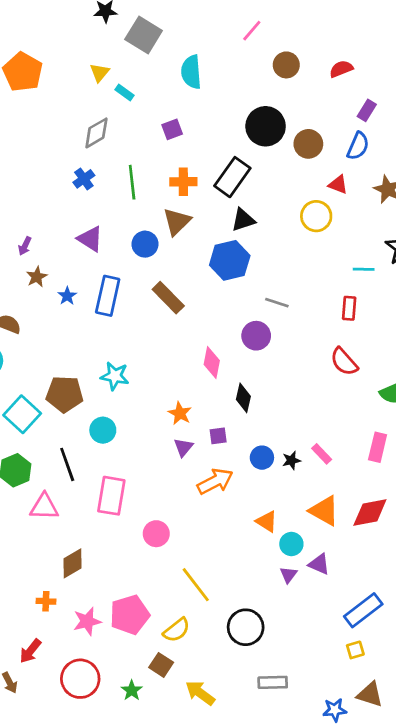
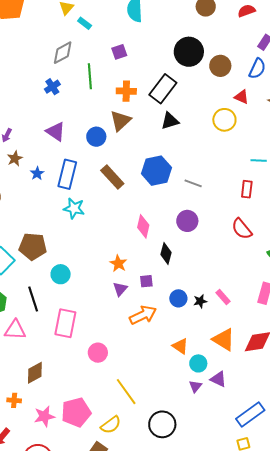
green line: (132, 182) -> (90, 76), moved
blue hexagon: (230, 260) -> (156, 171), moved
purple circle: (256, 336) -> (187, 221), moved
cyan star: (115, 376) -> (74, 208), moved

